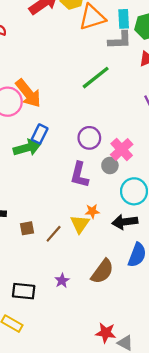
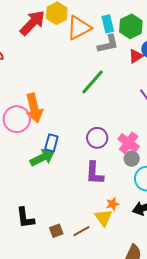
orange arrow: (28, 93) -> (34, 108), turned 36
gray circle: (110, 165) -> (132, 159), moved
brown line: (54, 234) -> (81, 231), turned 30

